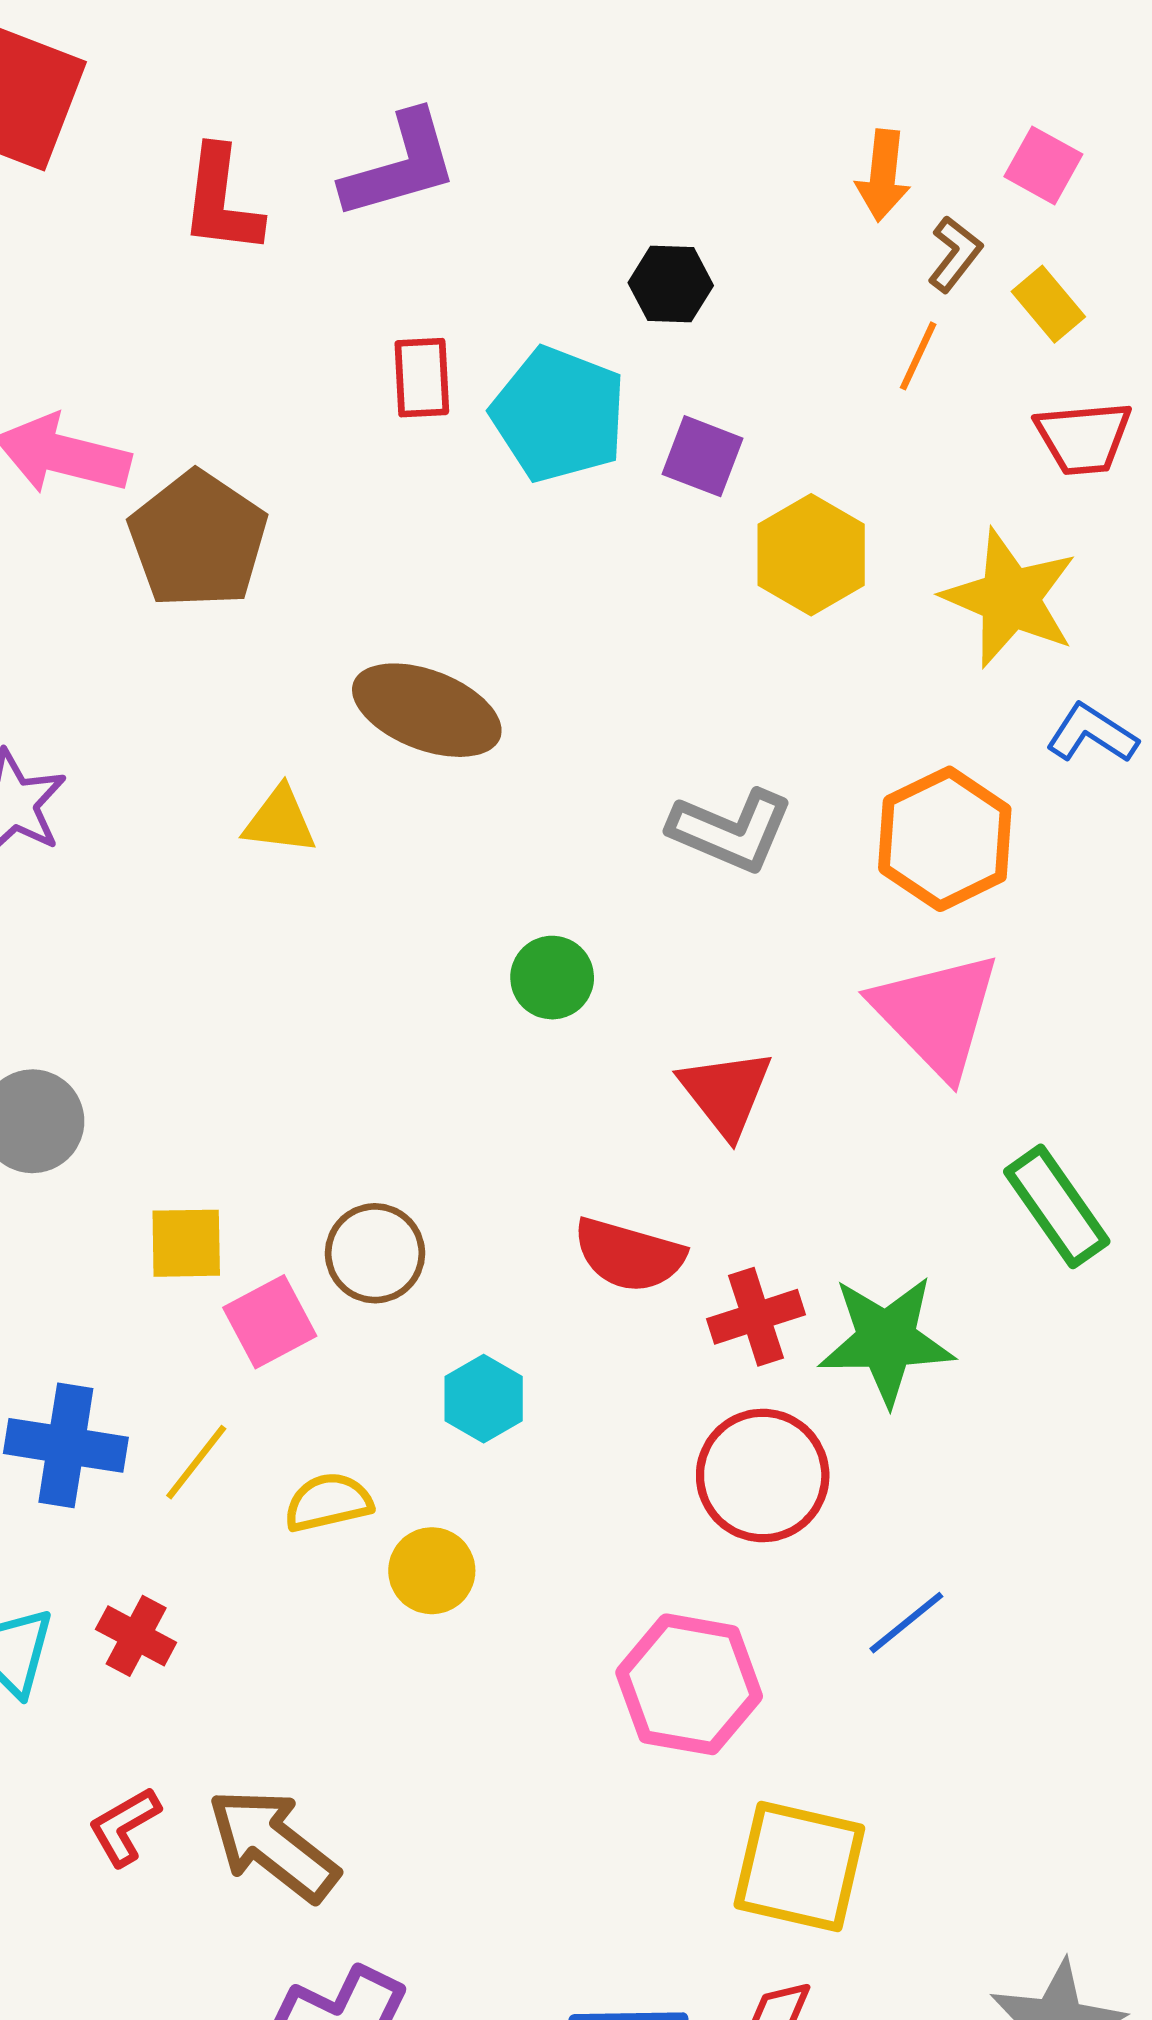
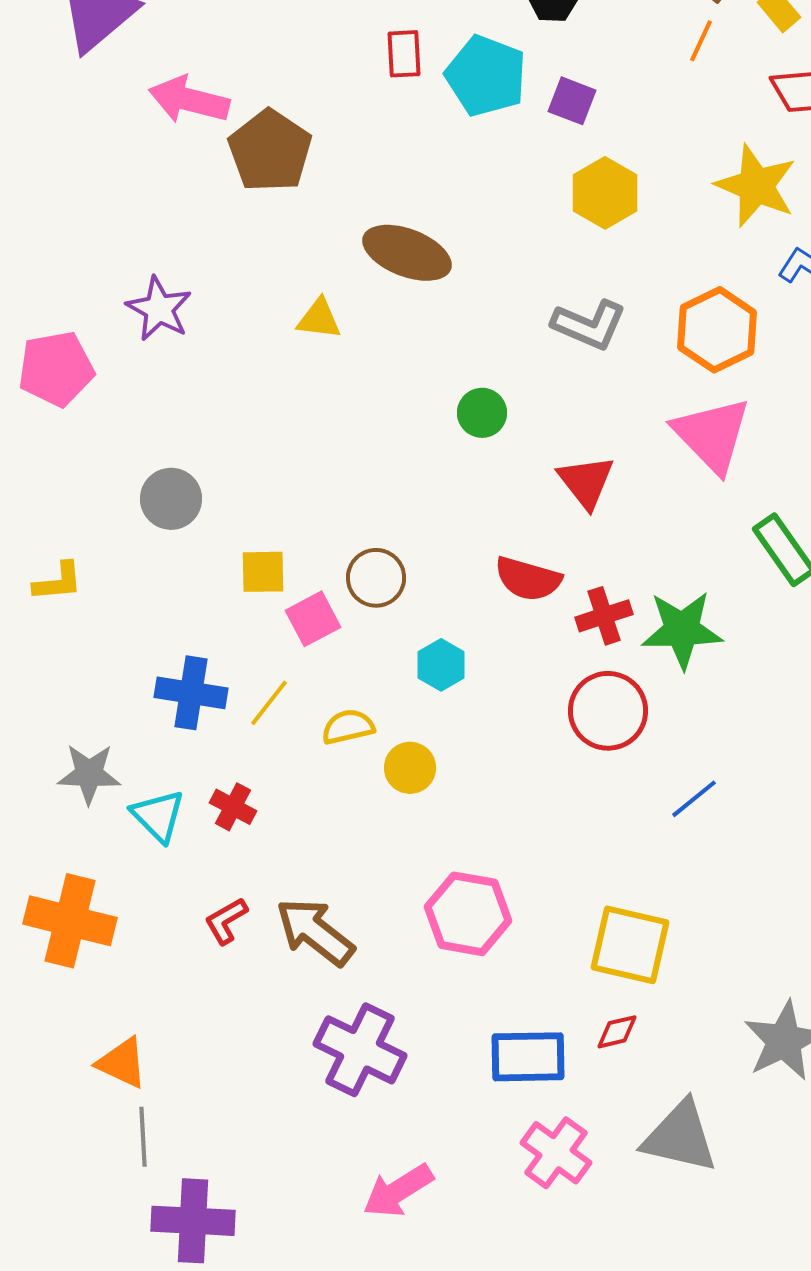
yellow hexagon: (811, 555) -> (605, 193), moved
pink hexagon: (689, 1684) -> (468, 914), moved

